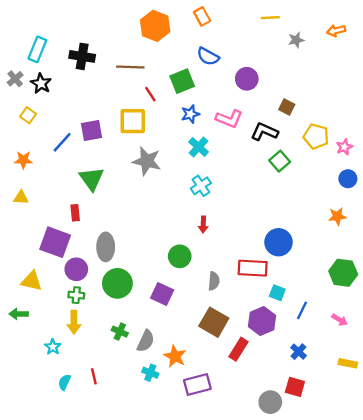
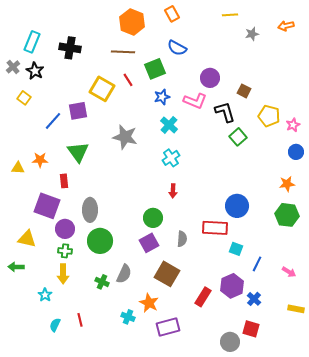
brown line: (130, 67) -> (123, 52), moved
purple circle: (247, 79) -> (210, 78), moved
yellow square: (133, 121) -> (102, 89), moved, turned 30
black L-shape: (264, 132) -> (225, 112), turned 50
orange star: (23, 160) -> (40, 160), moved
green hexagon: (343, 273) -> (287, 215), moved
purple square: (162, 294) -> (149, 243), moved, turned 36
purple hexagon: (262, 321) -> (232, 286), moved
brown square: (214, 322) -> (167, 274), moved
gray semicircle: (146, 341) -> (124, 274), moved

